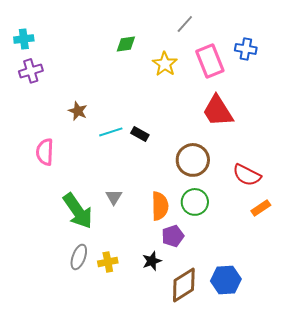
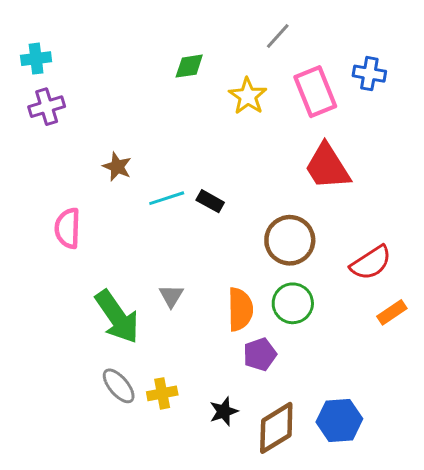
red semicircle: (247, 175) -> (371, 263), turned -60
gray ellipse: (79, 257) -> (119, 386), turned -60
black star: (152, 261) -> (224, 411), moved

